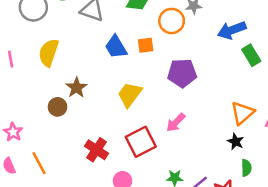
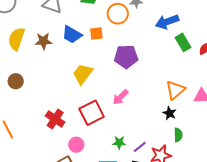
blue trapezoid: (116, 47) -> (72, 35), turned -30
brown star: (76, 88) -> (43, 41), moved, turned 30
brown circle: (57, 107) -> (16, 81), moved

